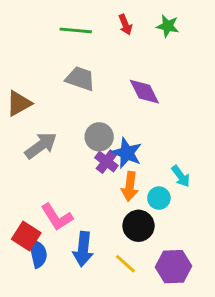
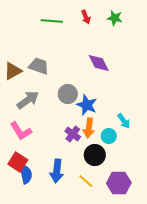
gray trapezoid: (80, 79) -> (39, 66), moved
purple cross: (106, 162) -> (73, 134), moved
pink L-shape: (57, 217) -> (21, 131), moved

